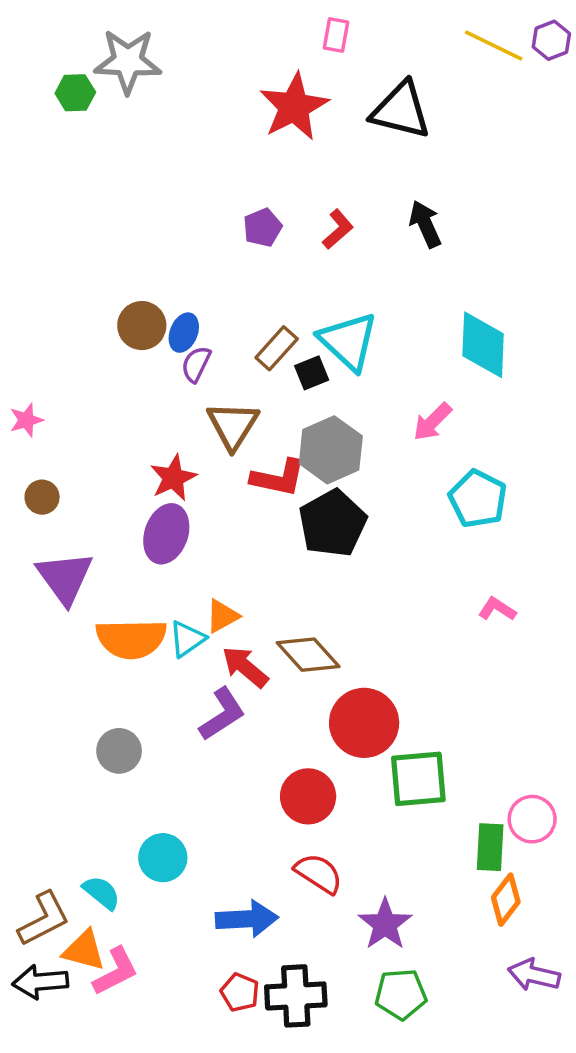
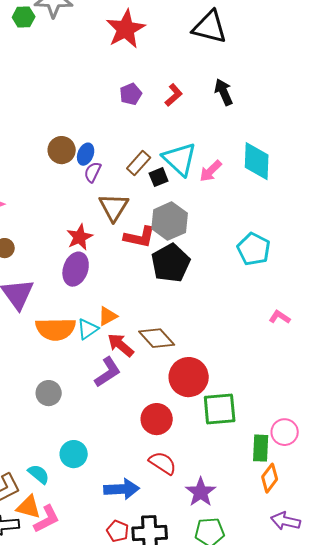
red star: (294, 107) -> (126, 29), moved
pink arrow: (432, 422) -> (211, 171), moved
pink L-shape: (497, 609) -> (280, 317), moved

